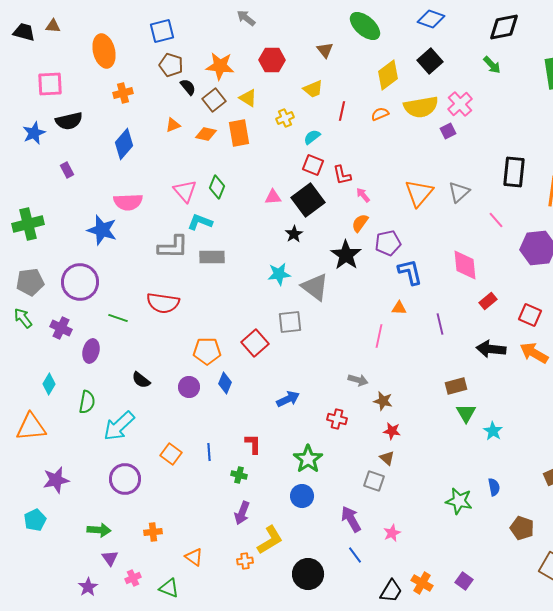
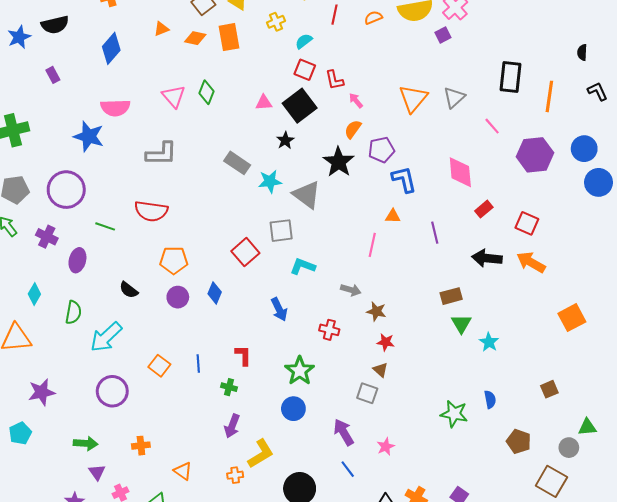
cyan L-shape: (200, 222) -> (303, 266), moved
gray rectangle: (212, 257) -> (237, 163), moved, turned 35
orange pentagon: (207, 351) -> (174, 260), moved
blue arrow: (288, 399) -> (279, 309), turned 90

